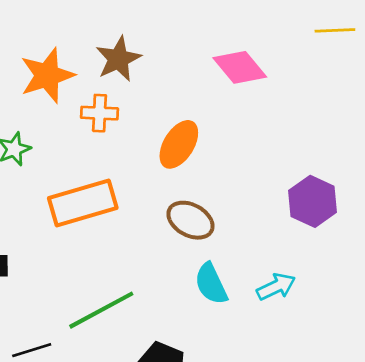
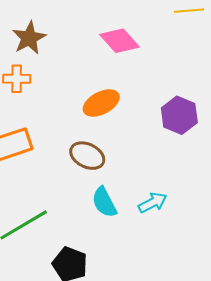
orange ellipse: (179, 144) -> (101, 103), moved, turned 33
purple hexagon: (313, 201) -> (179, 115), moved

